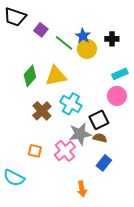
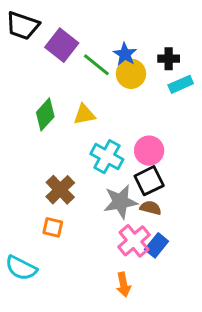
purple square: (41, 30) -> (62, 45), size x1.5
cyan rectangle: (120, 74) -> (181, 84), moved
yellow triangle: (56, 76) -> (84, 114), size x0.7
pink circle: (117, 96) -> (149, 151), moved
brown cross: (42, 111) -> (60, 190), moved
pink cross: (65, 151) -> (134, 241), moved

